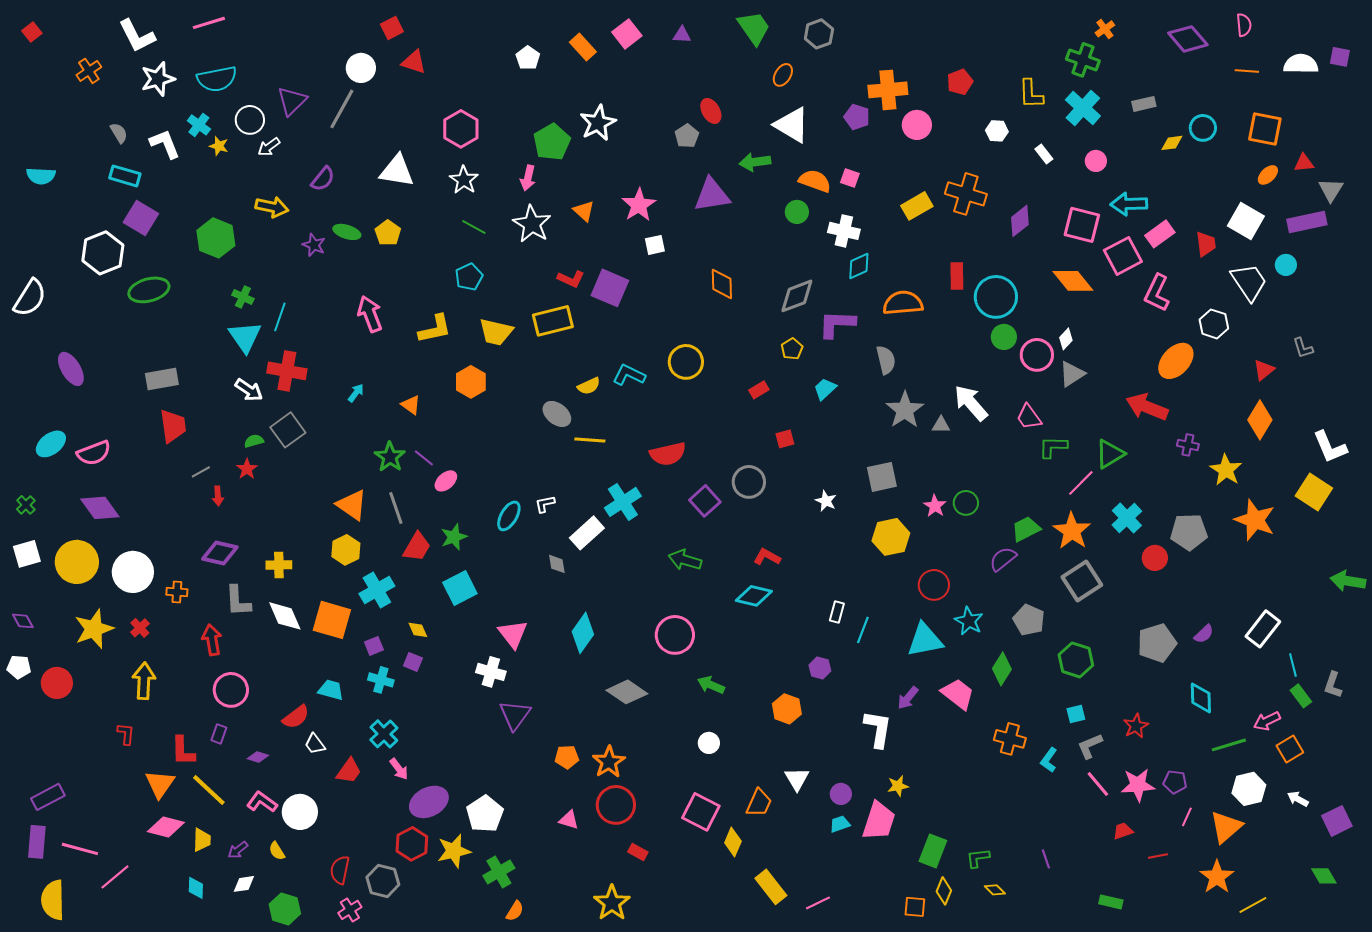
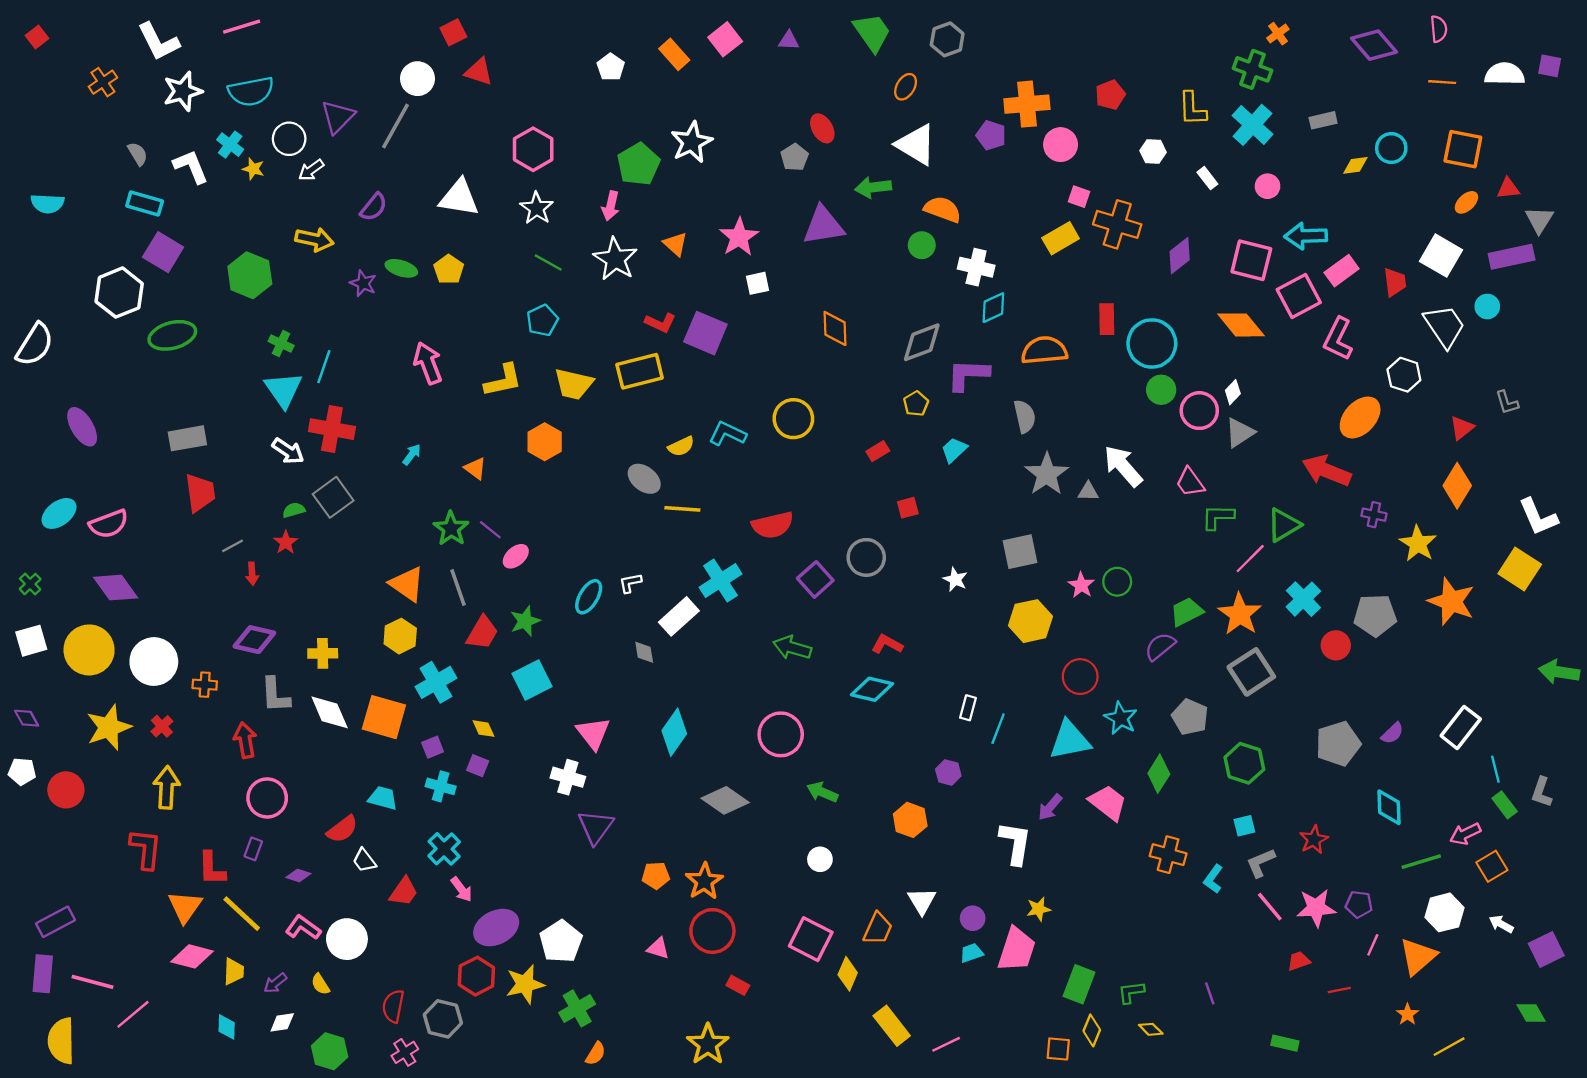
pink square: (850, 178) -> (1079, 197), moved
red L-shape: (126, 734) -> (146, 849), size x1.6
orange star: (1217, 877) -> (1407, 1014), size x0.6

